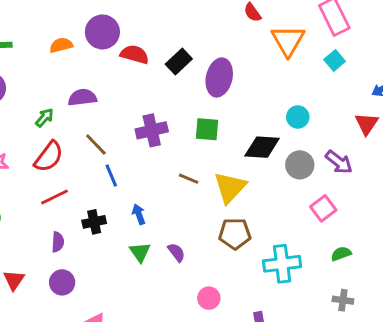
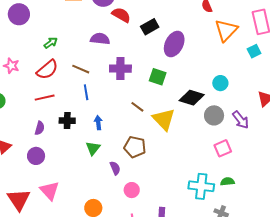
purple semicircle: (82, 97) -> (100, 39), moved
brown line: (96, 145) -> (81, 69), turned -36
yellow triangle: (230, 187) -> (164, 119), turned -40
brown pentagon: (235, 234) -> (135, 147), moved
purple semicircle: (176, 252) -> (115, 168), moved
cyan cross: (282, 264) -> (201, 186), moved

